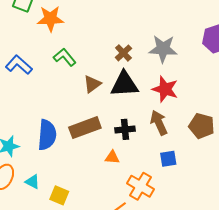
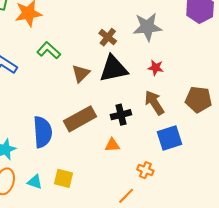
red star: (165, 89) -> (156, 68), size x0.6
blue square: (168, 159) -> (170, 138), size x1.4
orange cross: (141, 186) -> (145, 170), size x0.6
yellow square: (59, 195) -> (63, 178), moved

